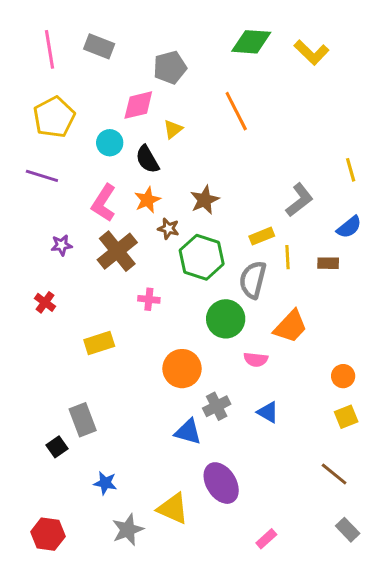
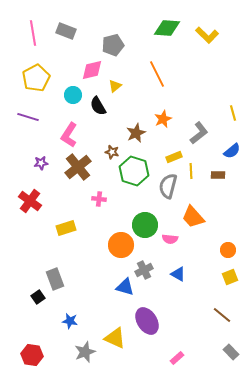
orange star: (147, 200) -> (163, 119), moved
red cross: (45, 302) -> (30, 201), size x1.6
green circle: (226, 319) -> (145, 225), moved
orange trapezoid: (290, 326) -> (193, 217), turned 95

